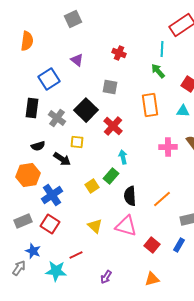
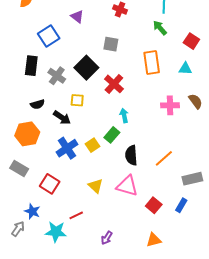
blue cross: (52, 195) -> (67, 148), moved
gray rectangle: (23, 221) -> (19, 169), moved, turned 54

